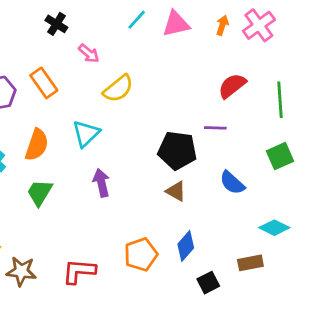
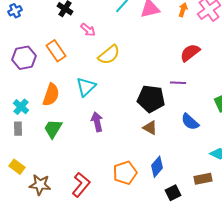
red L-shape: (79, 271) -> (81, 185), turned 125

